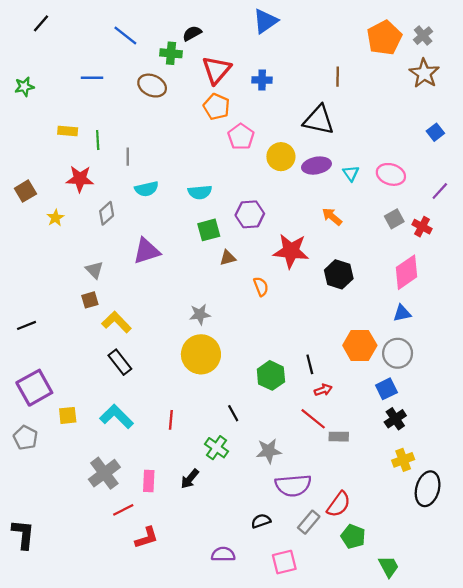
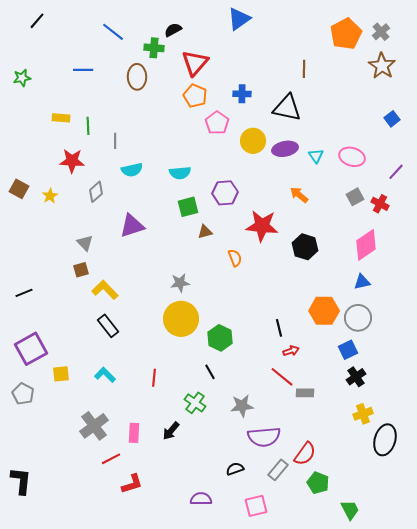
blue cross: (262, 80) -> (242, 94), moved
brown ellipse: (152, 86) -> (137, 77), turned 65
brown square: (25, 191) -> (19, 189), moved, turned -30
green hexagon: (271, 375) -> (220, 338), moved
cyan L-shape: (117, 417) -> (105, 375), size x0.7

